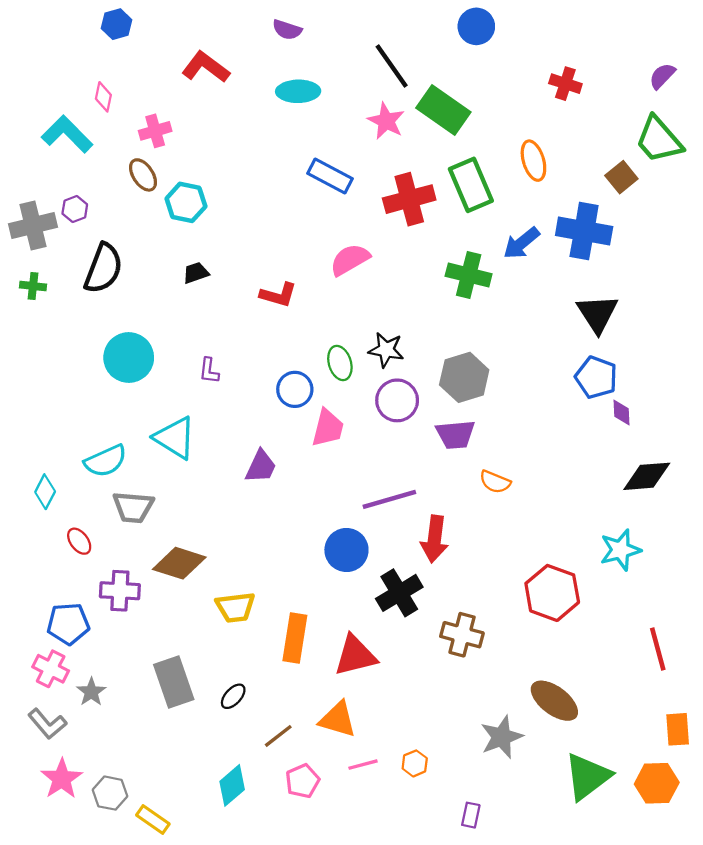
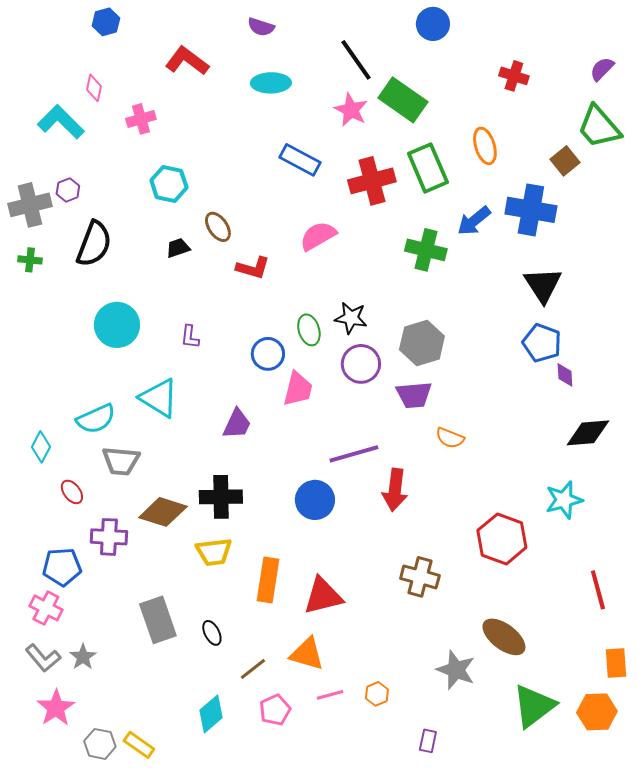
brown ellipse: (143, 175) -> (218, 227), moved
black cross: (399, 593) -> (221, 497), moved, turned 30
gray star: (91, 692) -> (83, 657), moved
black ellipse: (233, 696) -> (212, 633), turned -70
gray star: (502, 737) -> (456, 670), turned -30
gray hexagon: (110, 793) -> (100, 744), moved

